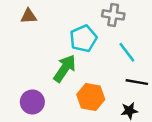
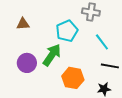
brown triangle: (29, 16) -> (23, 24), moved
purple circle: (32, 102) -> (27, 63), moved

